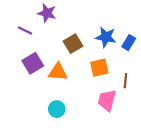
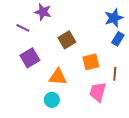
blue star: (106, 37) -> (114, 18), moved, turned -30
orange triangle: (58, 72) -> (58, 77), moved

